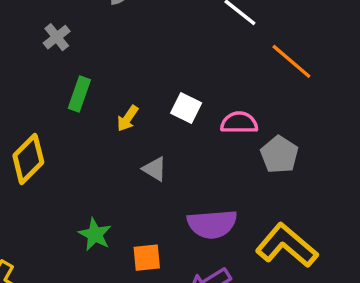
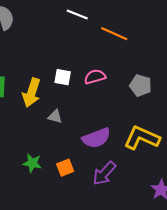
yellow arrow: (128, 118) -> (31, 93), size x1.8
gray pentagon: (279, 155) -> (141, 85), moved

